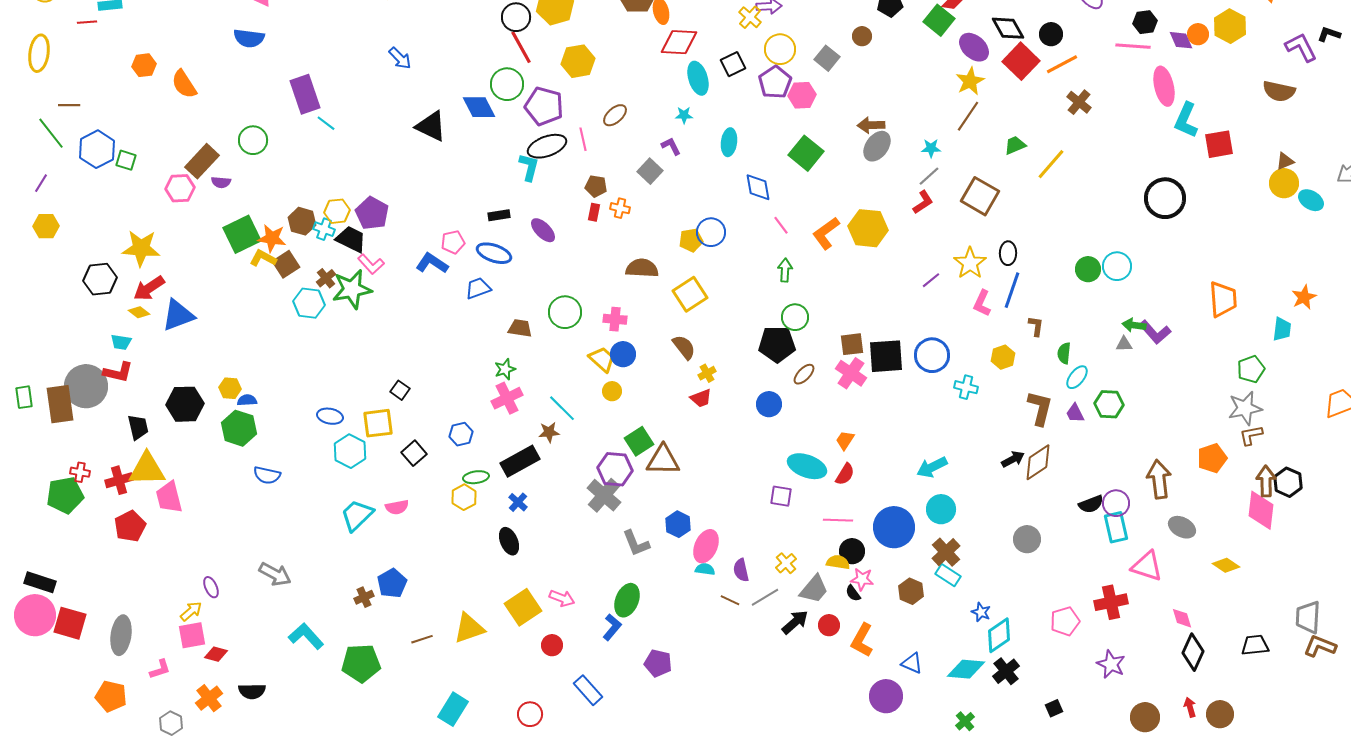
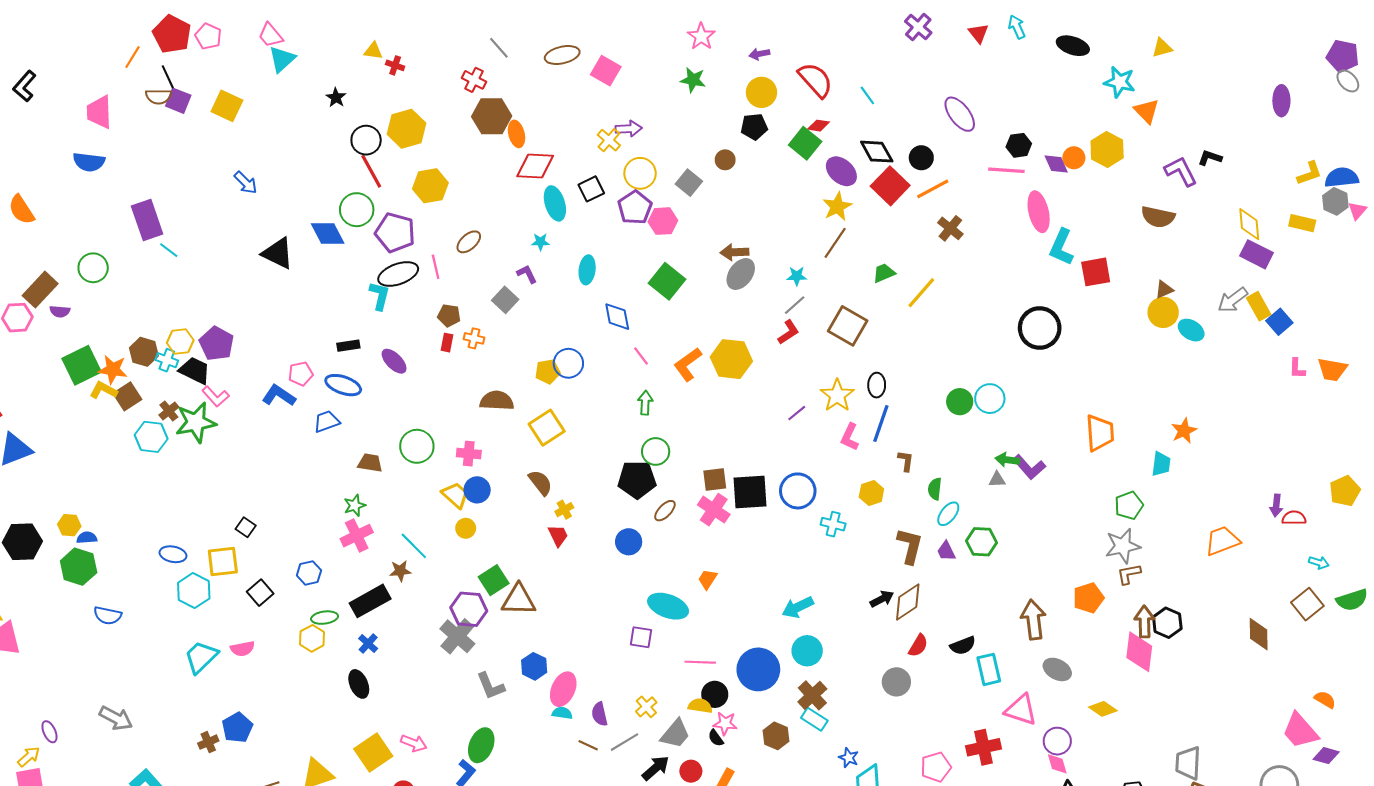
red trapezoid: (701, 398) -> (558, 536), turned -95
red semicircle: (845, 474) -> (918, 646), moved
purple circle: (1116, 503) -> (1057, 741), moved

